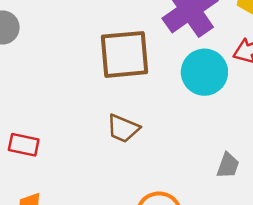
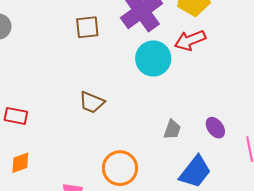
brown square: (124, 54) -> (87, 27), moved, size x0.6

